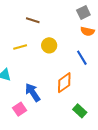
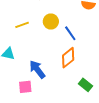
blue line: (82, 58) -> (70, 33), moved
pink square: (20, 109) -> (25, 87), turned 32

